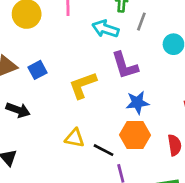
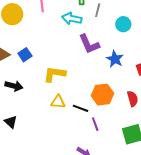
yellow L-shape: (83, 85) -> (55, 74), moved, turned 35
blue star: (137, 103) -> (115, 59), moved, turned -30

